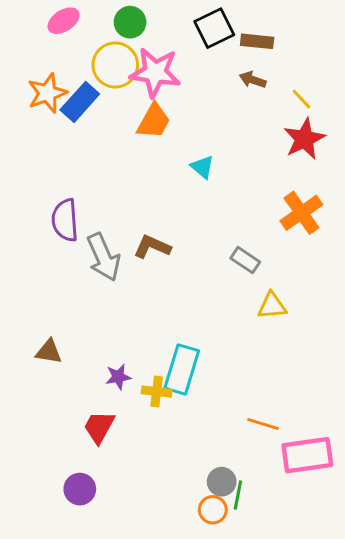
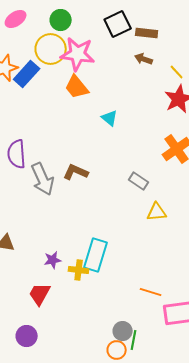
orange trapezoid: (154, 121) -> (77, 87), turned 112

